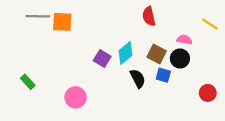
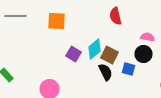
orange square: (62, 22) -> (56, 21), moved
brown square: (157, 54) -> (110, 55), moved

